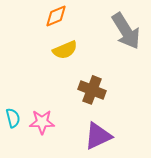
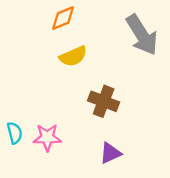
purple triangle: (98, 136) -> (110, 153), size x0.7

